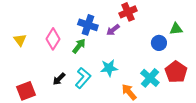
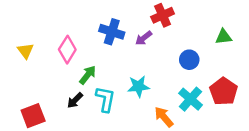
blue circle: (159, 43) -> (189, 60), moved
green arrow: (79, 46) -> (88, 75), moved
cyan L-shape: (83, 78) -> (105, 99), turned -30

